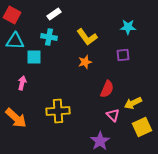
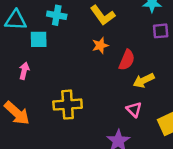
purple square: (123, 55) -> (161, 31), moved
red semicircle: (107, 89) -> (127, 60), moved
yellow arrow: (133, 103) -> (144, 80), moved

